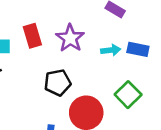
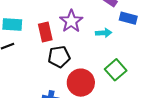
red rectangle: (32, 36) -> (45, 32), moved
blue rectangle: (138, 49) -> (128, 18), moved

